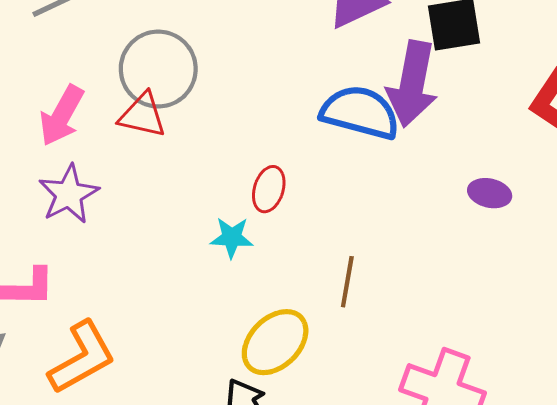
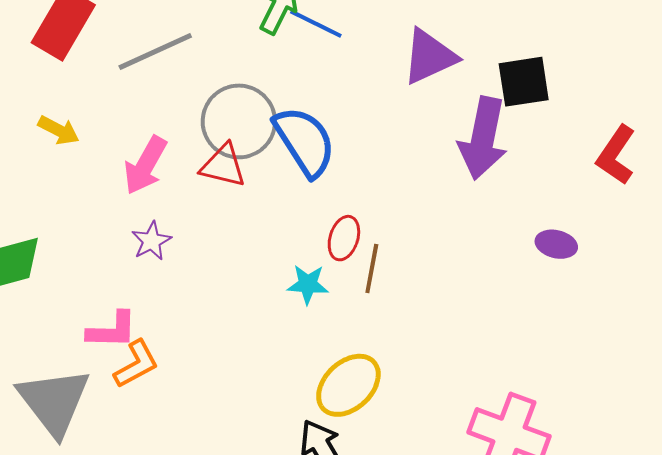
blue semicircle: (360, 112) -> (305, 141), moved, turned 42
purple star: (69, 194) -> (151, 241), size x0.7
brown line: (347, 282) -> (372, 268), moved
orange L-shape: (82, 358) -> (136, 364), moved, size x0.7

